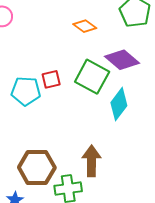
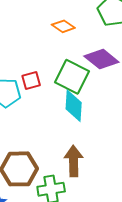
cyan diamond: (119, 104) -> (74, 106), moved, turned -32

